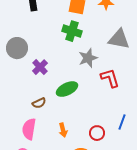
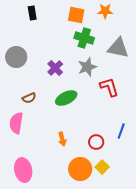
green cross: (72, 31) -> (84, 38), moved
purple cross: (40, 67) -> (55, 68), moved
brown semicircle: (39, 103) -> (29, 98), moved
pink semicircle: (29, 129) -> (16, 123), moved

